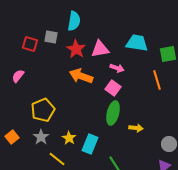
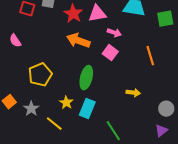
pink semicircle: (18, 76) -> (15, 41), turned -72
orange line: (157, 80) -> (150, 56), moved
green ellipse: (113, 113) -> (86, 78), moved
gray star: (41, 137) -> (31, 109), moved

